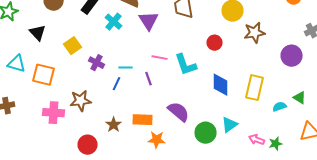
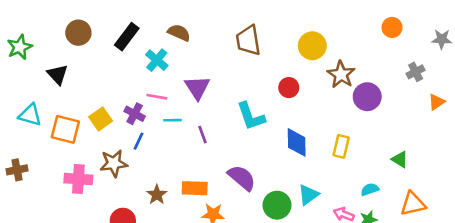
purple triangle: (149, 21) -> (197, 88), moved
brown star: (255, 33) -> (341, 74), turned -30
yellow square: (73, 46) -> (101, 119), moved
purple circle: (292, 56) -> (367, 97), moved
pink line: (160, 58) -> (157, 97), moved
blue line: (117, 84) -> (139, 141), moved
yellow rectangle: (255, 88) -> (341, 146), size x0.7
cyan semicircle: (280, 107) -> (370, 189), moved

